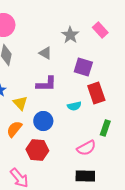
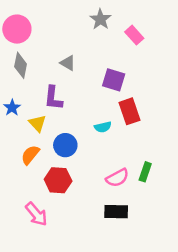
gray star: (70, 35) -> (100, 19), moved
purple L-shape: (46, 84) -> (53, 98), moved, turned 95
green rectangle: (105, 128) -> (145, 172), moved

